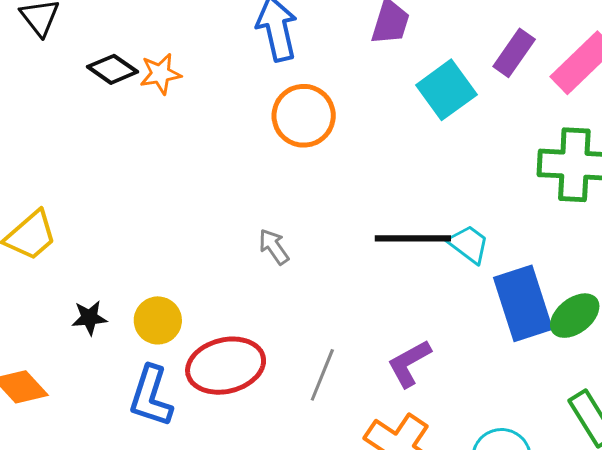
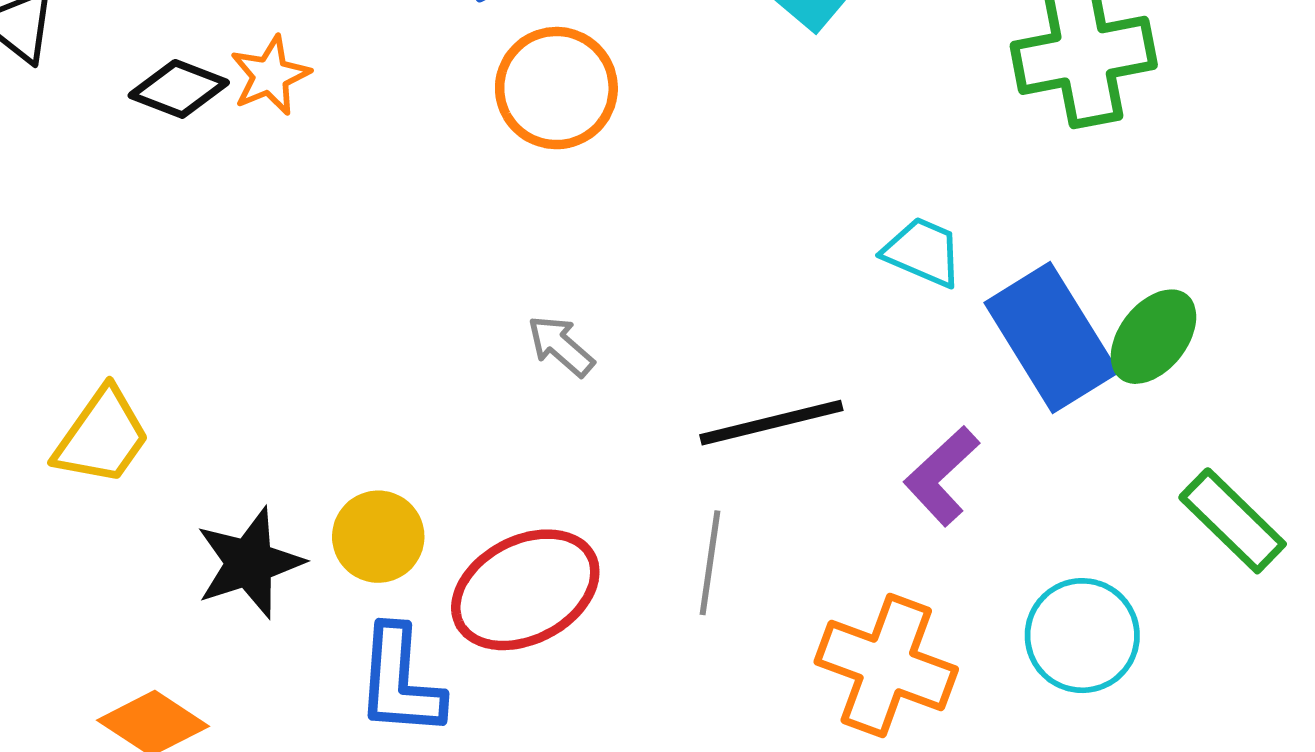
black line: (413, 238) -> (771, 423), moved
black star: (89, 318) -> (249, 563), size x1.6
purple L-shape: (409, 363) -> (942, 476), moved

